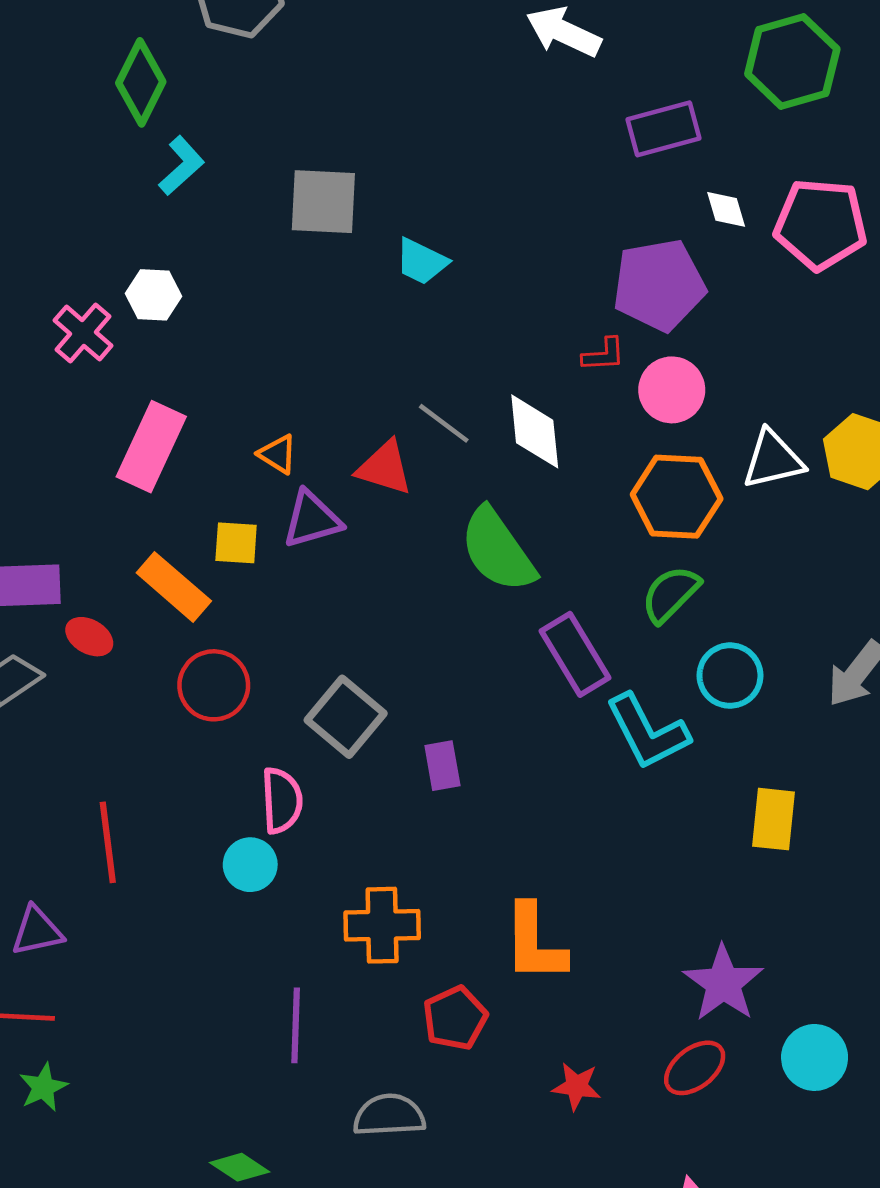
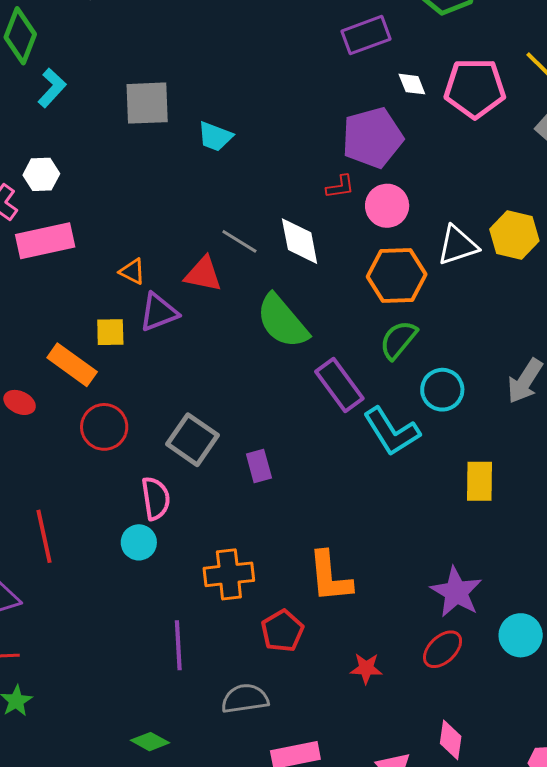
pink rectangle: (151, 447) -> (45, 241), moved, turned 58

